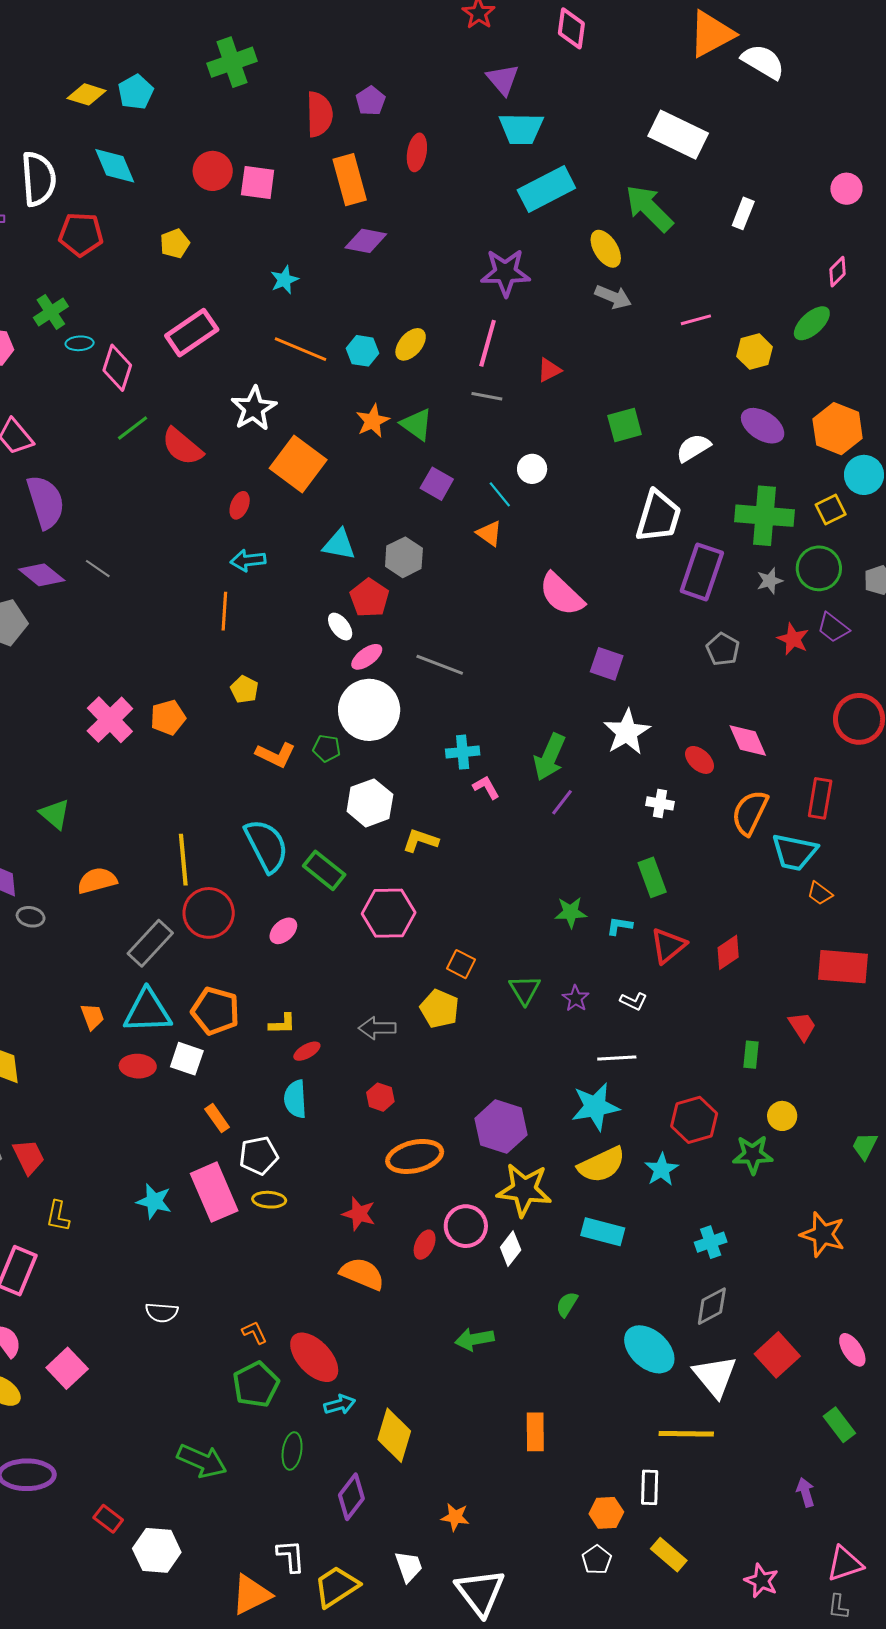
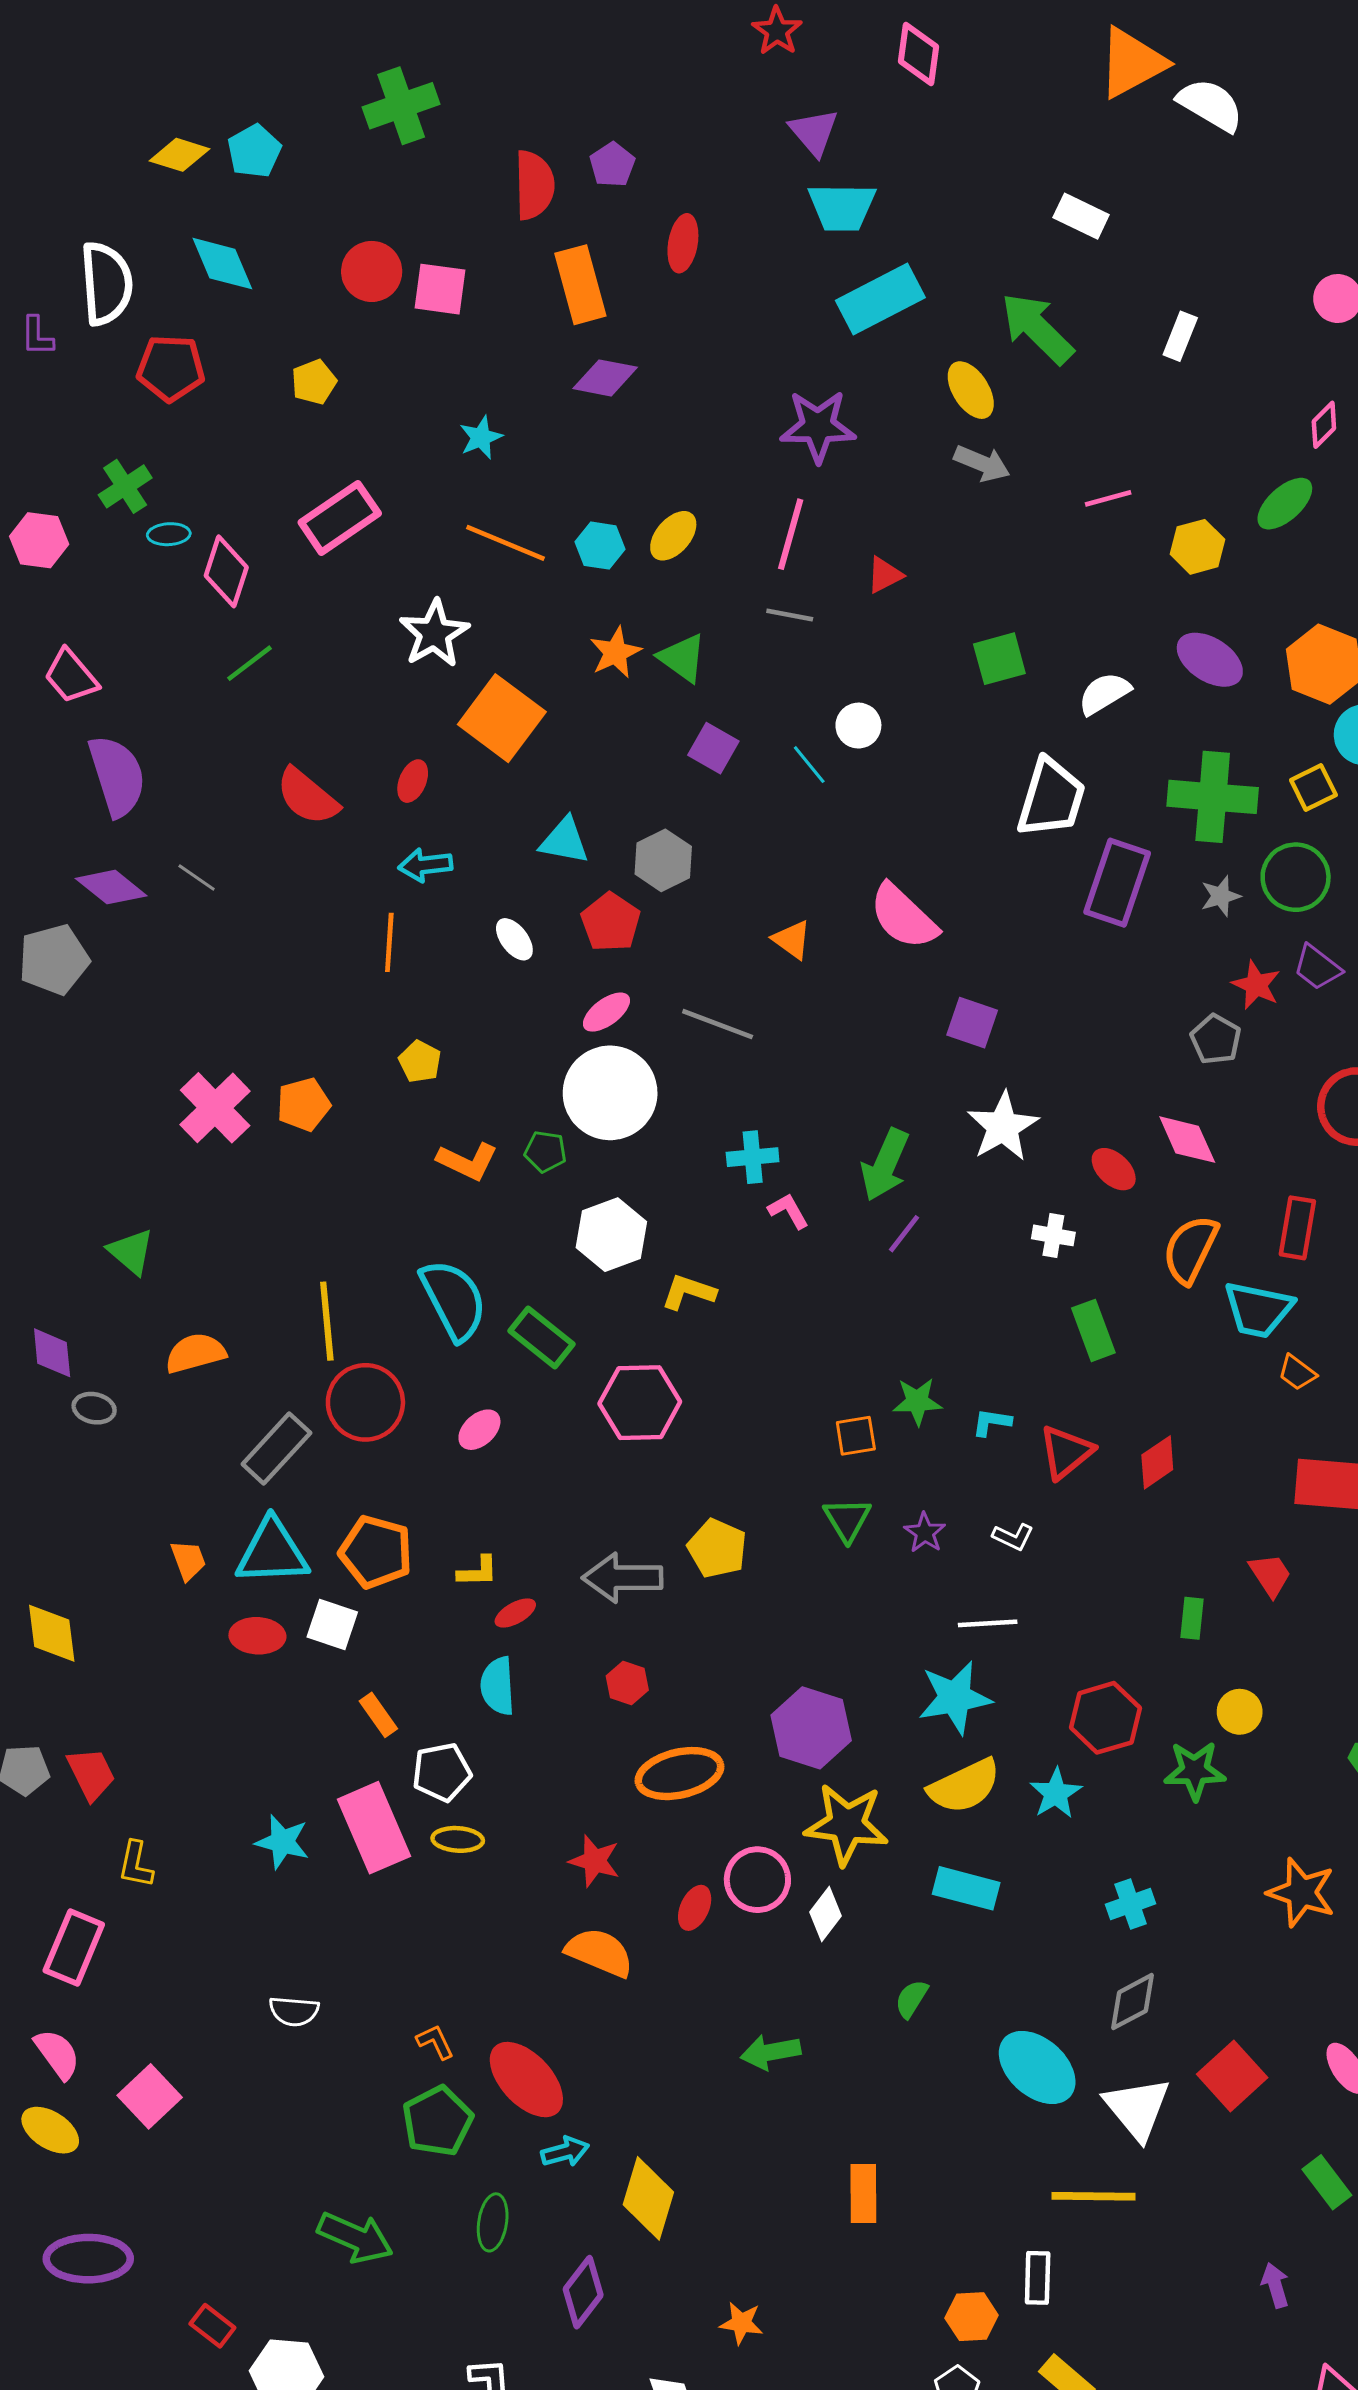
white rectangle: (678, 135) -> (1081, 216), size x0.6
red semicircle: (182, 447) -> (307, 797), moved
orange triangle: (489, 533) -> (792, 940), moved
white ellipse: (340, 627) -> (514, 939), moved
gray pentagon: (723, 649) -> (1216, 1039), moved
green rectangle: (652, 877) -> (1093, 1330), moved
orange square: (461, 964) -> (856, 1436), moved, turned -36
gray arrow: (377, 1028) -> (622, 1578), size x1.4

